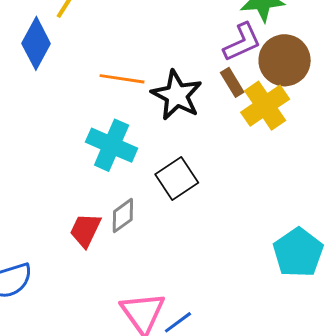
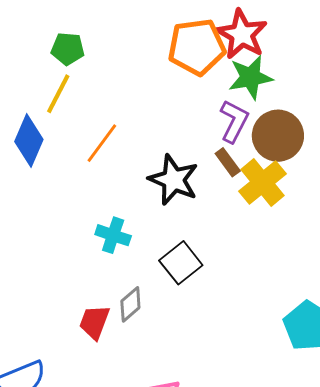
purple L-shape: (242, 42) -> (234, 121), turned -33
orange line: (122, 79) -> (102, 143), moved, turned -57
cyan cross: (112, 145) -> (113, 235), size x0.7

